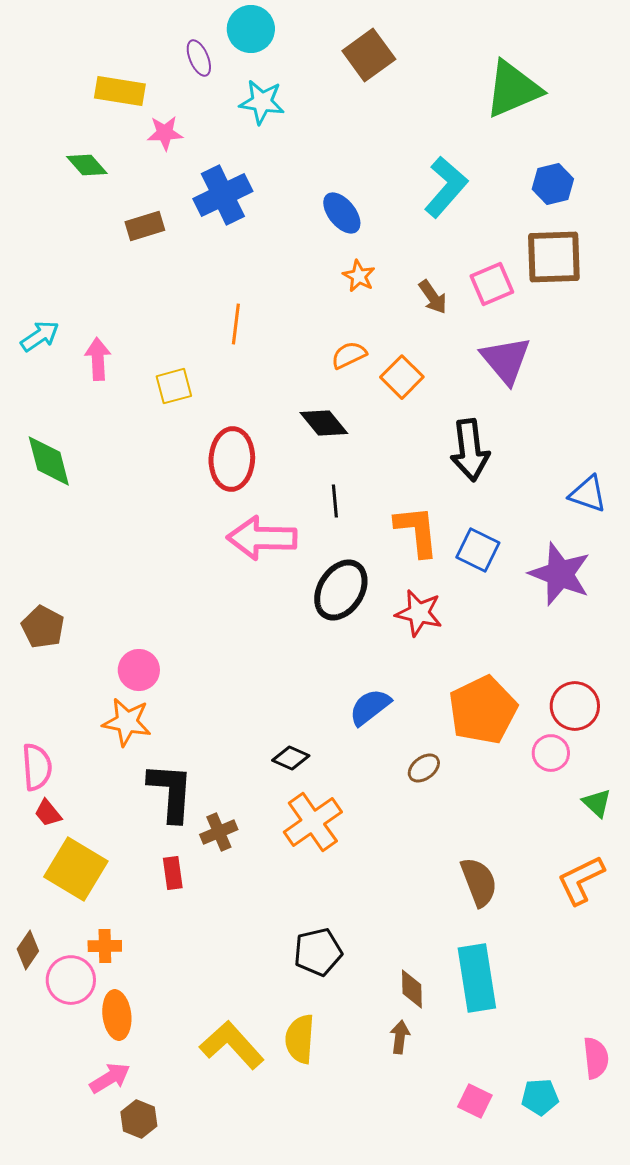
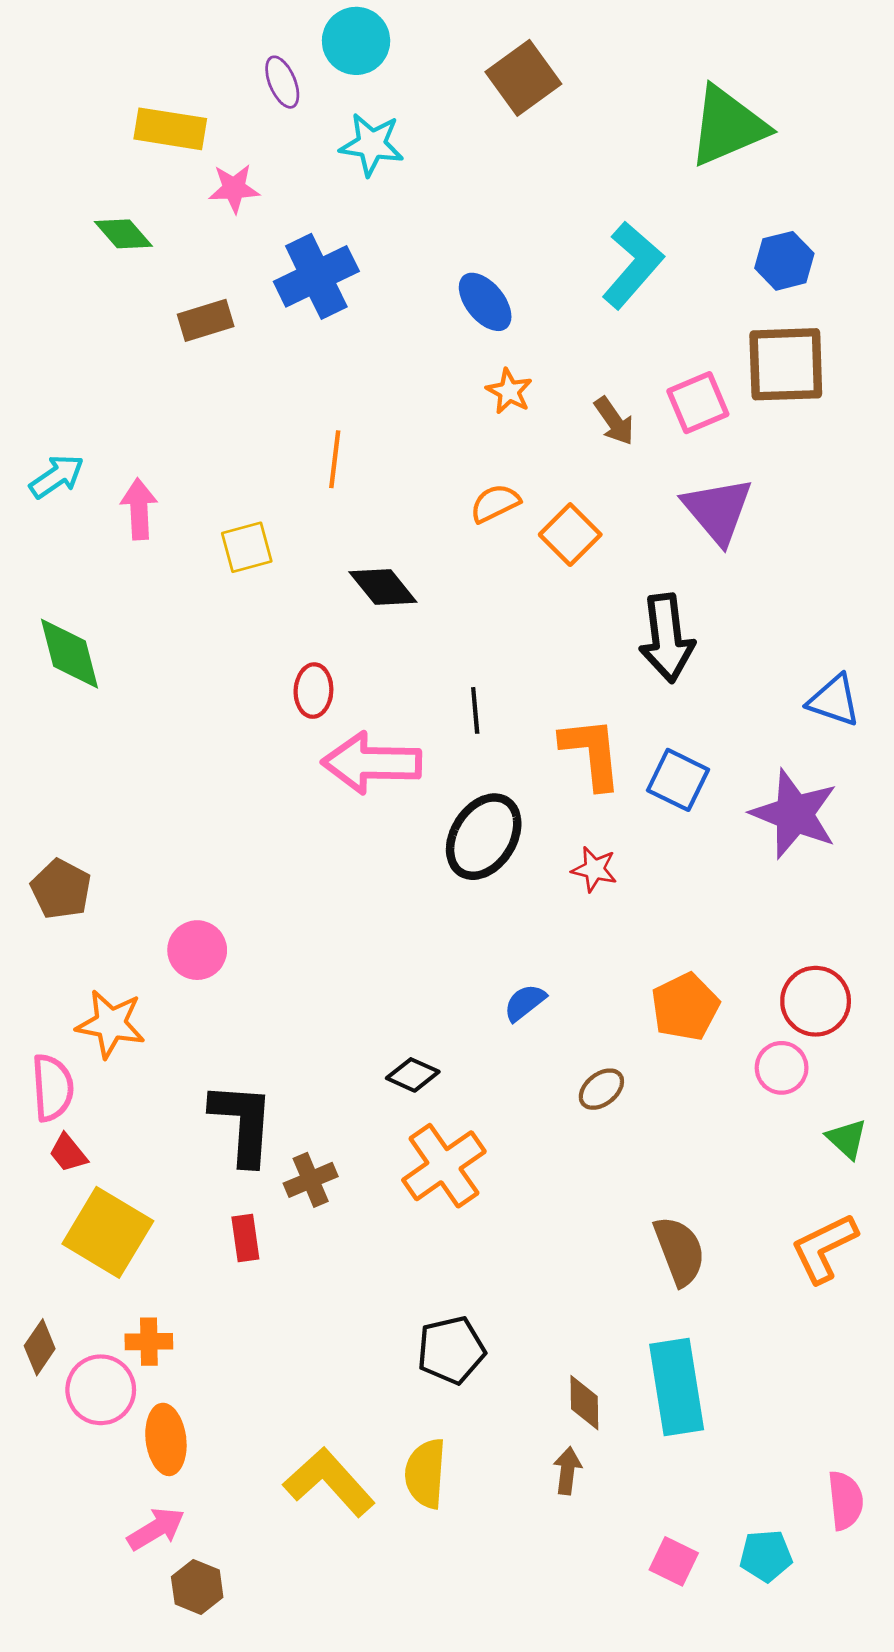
black diamond: (324, 423) -> (383, 587), moved
red ellipse: (232, 459) -> (313, 691), moved, size x0.6
red star: (419, 613) -> (594, 869), size x0.7
blue semicircle: (370, 707) -> (525, 1003), size x0.7
orange pentagon: (483, 710) -> (685, 1007), size x0.7
orange star: (127, 722) -> (111, 1024), moved

